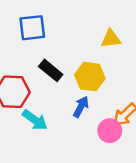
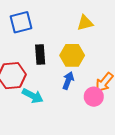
black rectangle: (51, 70) -> (40, 55), turned 54

